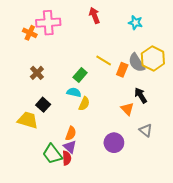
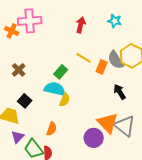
red arrow: (94, 15) -> (81, 25), moved, turned 35
cyan semicircle: (74, 92) -> (55, 89), size x1.5
orange triangle: (127, 109) -> (108, 123), moved, size x1.6
gray triangle: (146, 130) -> (125, 126), size x1.6
purple triangle: (70, 147) -> (18, 137), moved, turned 32

